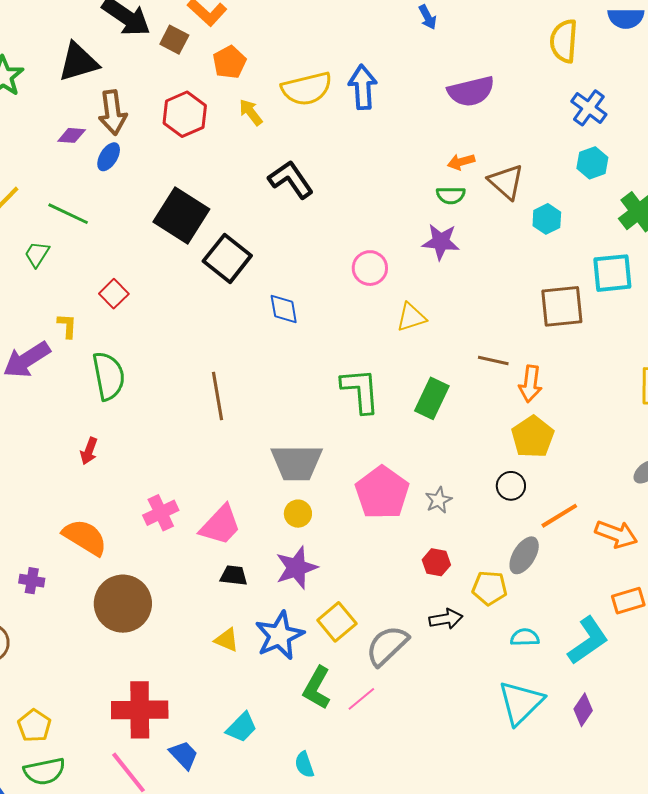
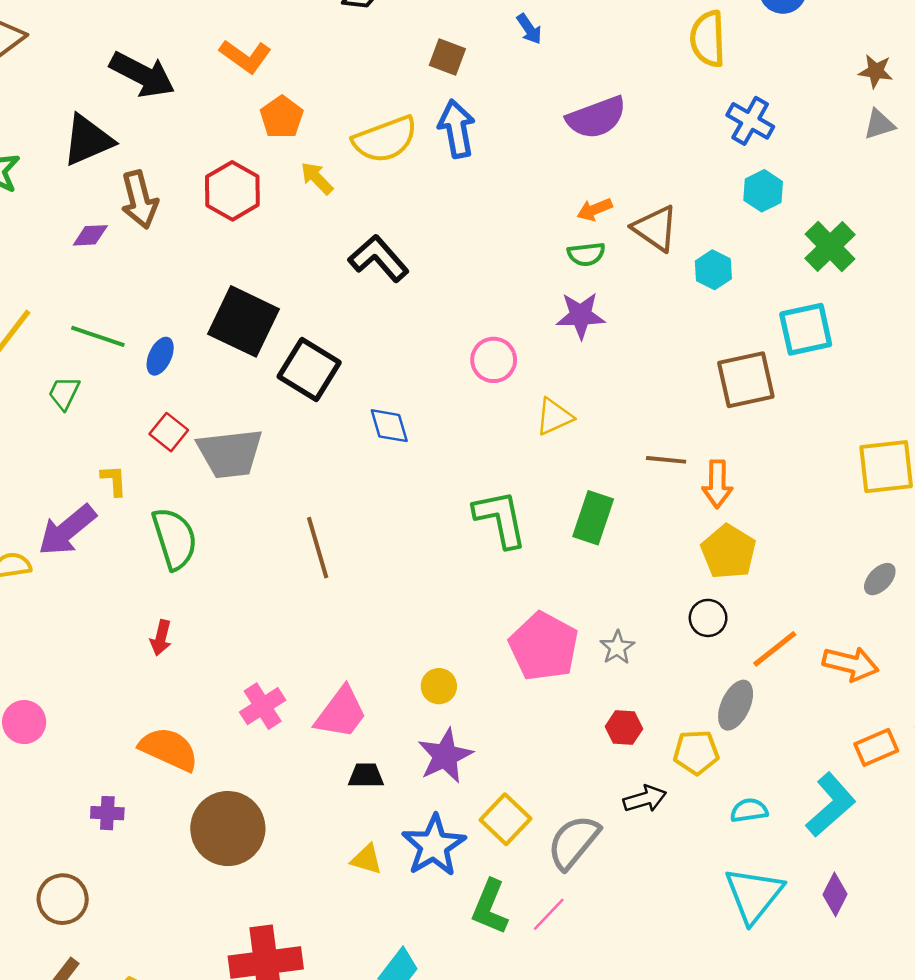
brown square: (174, 40) -> (447, 57), moved
blue ellipse: (109, 157) -> (160, 356), moved
gray trapezoid: (297, 463) -> (230, 453), moved

